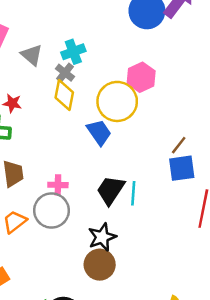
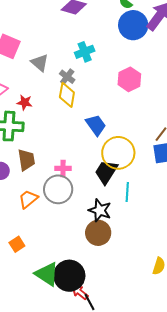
cyan cross: (73, 52) -> (85, 52), moved
yellow circle: (117, 101) -> (118, 153), moved
cyan line: (133, 193) -> (127, 192), moved
black star: (102, 237) -> (100, 210), turned -30

